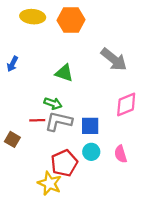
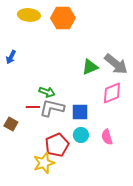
gray arrow: (114, 59) -> (116, 64), moved
green triangle: (64, 73) -> (90, 67), moved, turned -42
yellow star: (50, 183) -> (44, 163), turned 30

